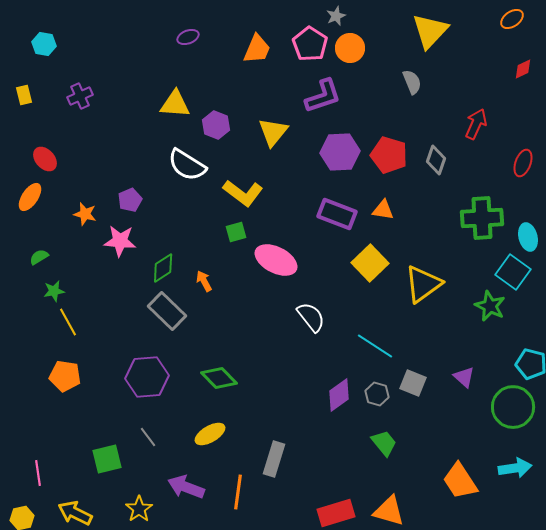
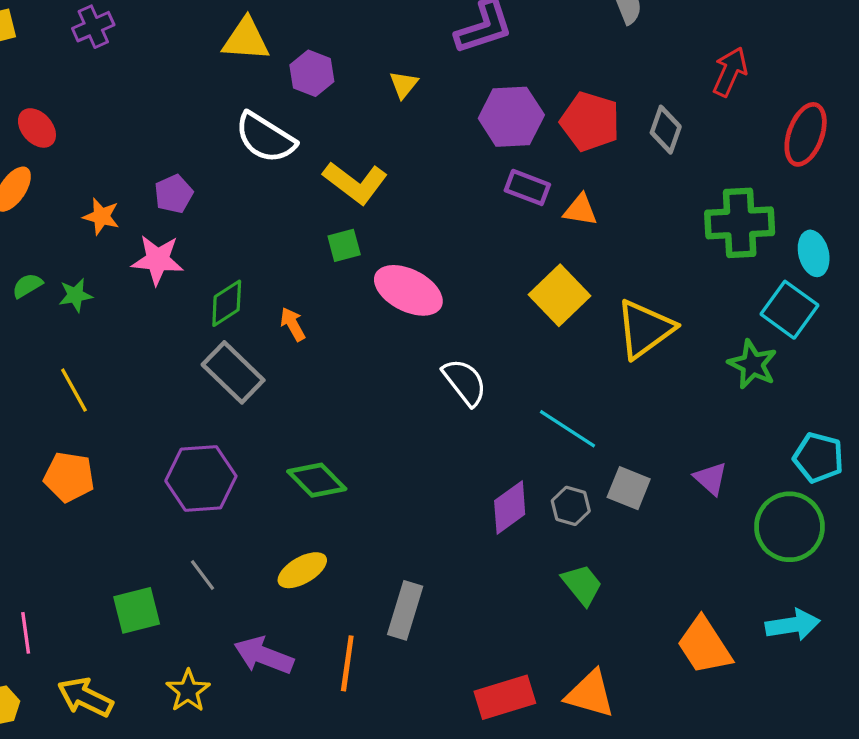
yellow triangle: (273, 132) -> (404, 85), size x0.6
red ellipse: (523, 163) -> (806, 134), size x1.4
purple rectangle: (337, 214) -> (527, 187), moved, size x0.7
green star: (54, 291) -> (76, 295), moved

